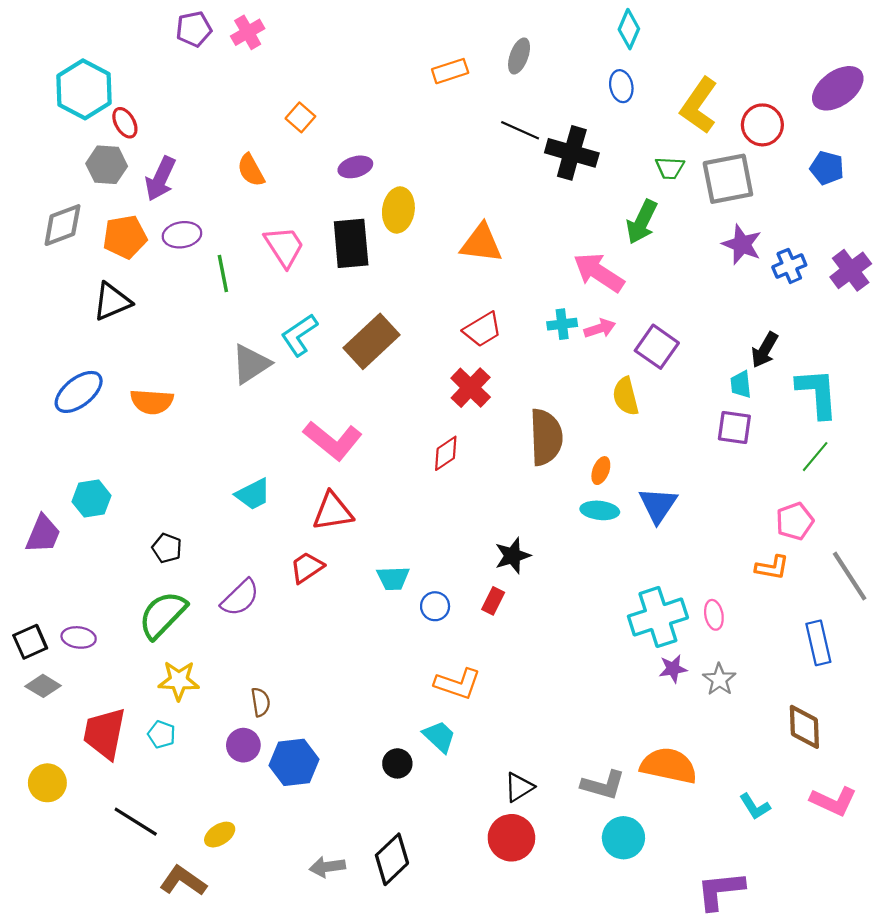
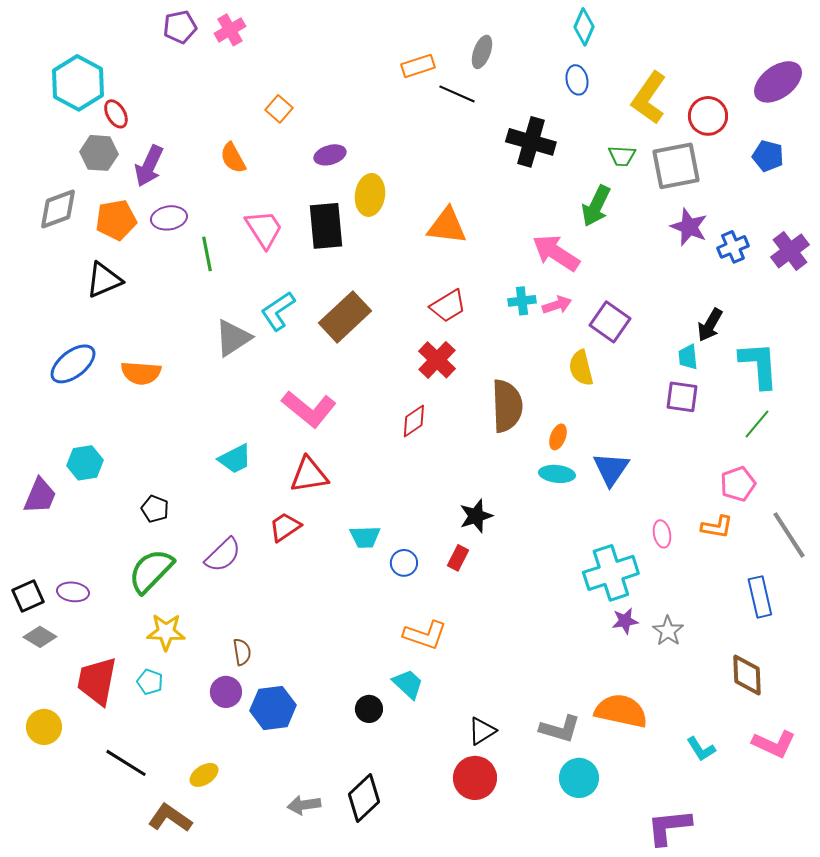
black line: (520, 130) -> (457, 94), moved
pink ellipse: (714, 615) -> (662, 534), moved

